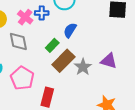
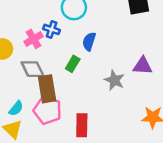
blue cross: (42, 13) -> (52, 29), turned 32
pink cross: (25, 17) -> (34, 39), turned 35
brown rectangle: (63, 61) -> (47, 89), moved, turned -40

